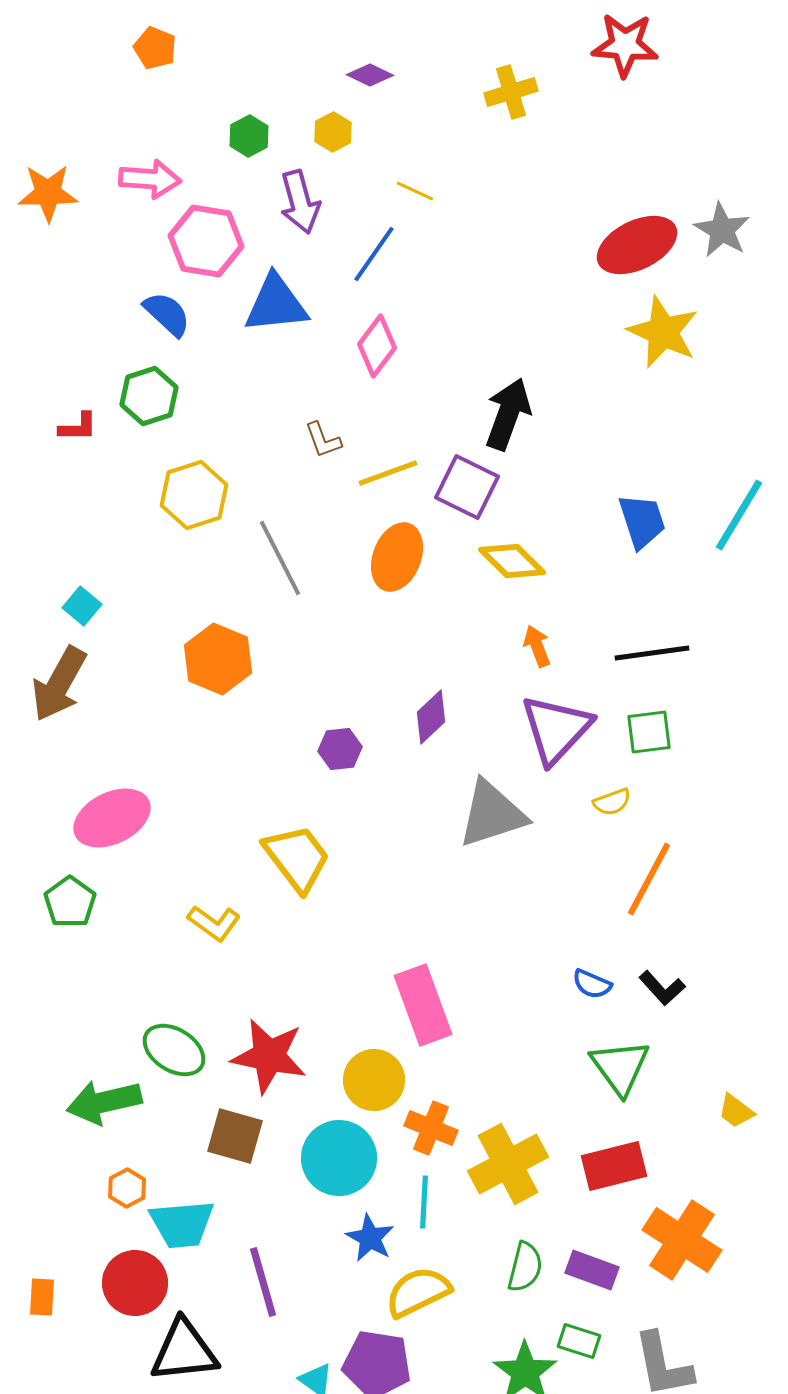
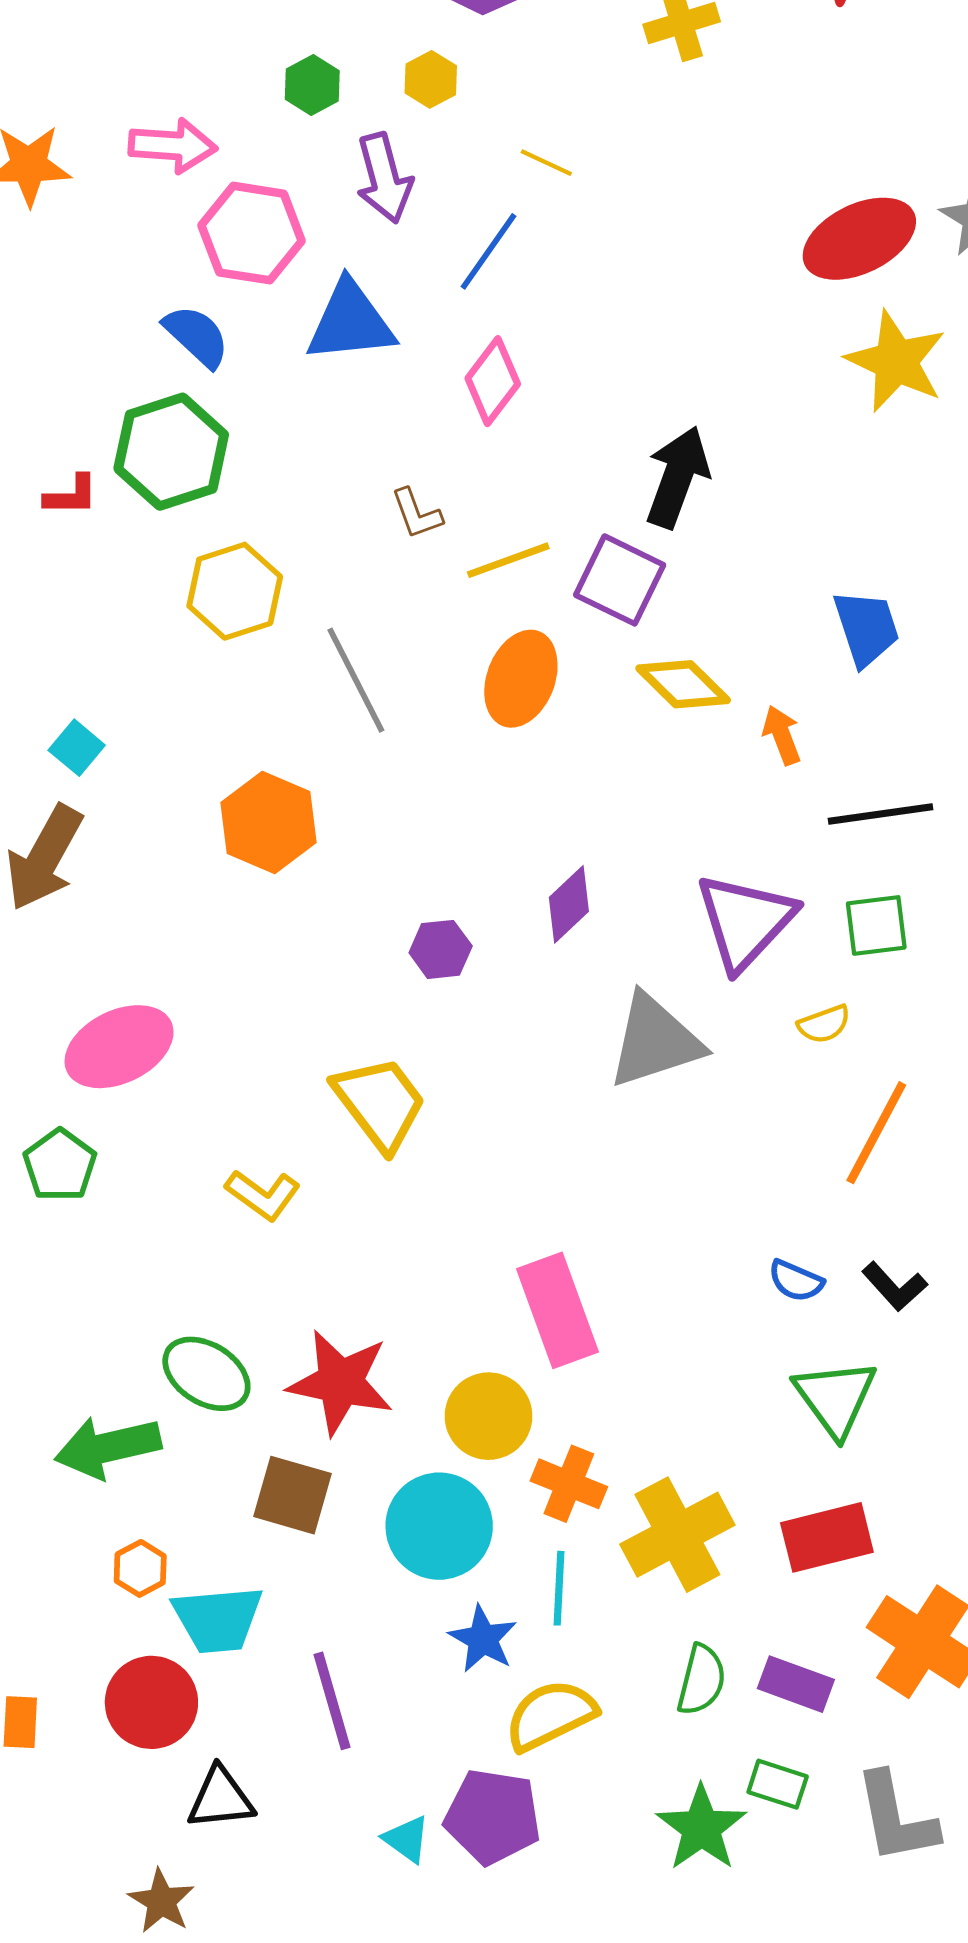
green hexagon: (149, 396) -> (171, 452), size x1.4
orange arrow: (537, 646) -> (782, 735), moved
black triangle: (184, 1351) -> (221, 1798), size x0.7

